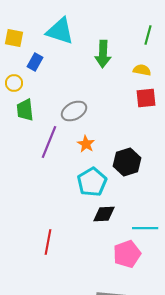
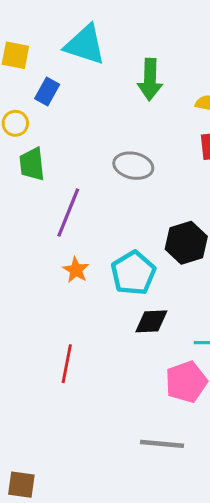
gray ellipse: (74, 111) -> (133, 166), moved, turned 40
orange star: (86, 144) -> (76, 270), moved

